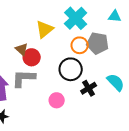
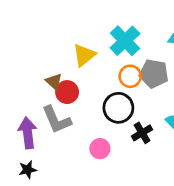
gray L-shape: (24, 78) -> (57, 120), turned -115

